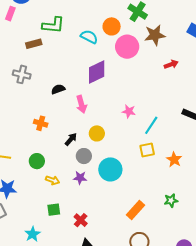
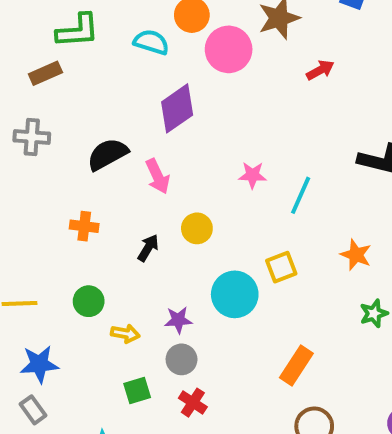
black semicircle: (58, 89) -> (107, 154), size x1.5
yellow square: (147, 150) -> (281, 267), moved
gray circle: (84, 156) -> (182, 359), moved
green star: (171, 200) -> (374, 313), moved

